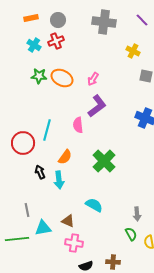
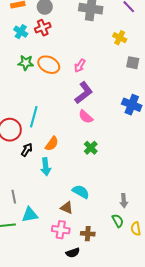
pink semicircle: (78, 125) -> (86, 117), moved, turned -42
green cross: (104, 161) -> (91, 148), size x0.6
black arrow: (40, 172) -> (27, 150), moved, turned 56
brown triangle: (68, 221) -> (67, 208), moved
brown cross: (113, 262) -> (88, 234), moved

